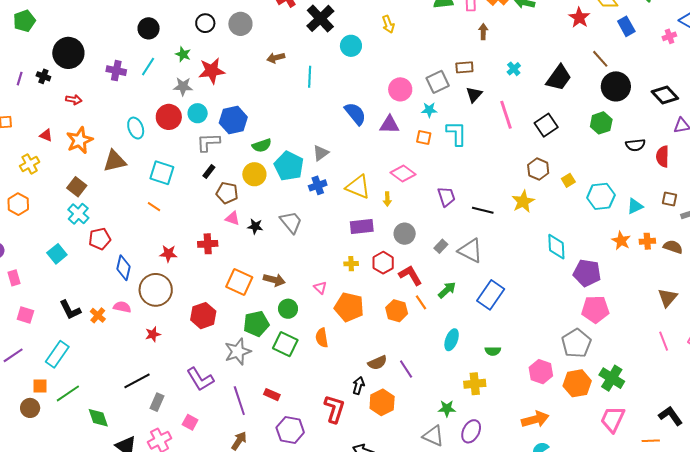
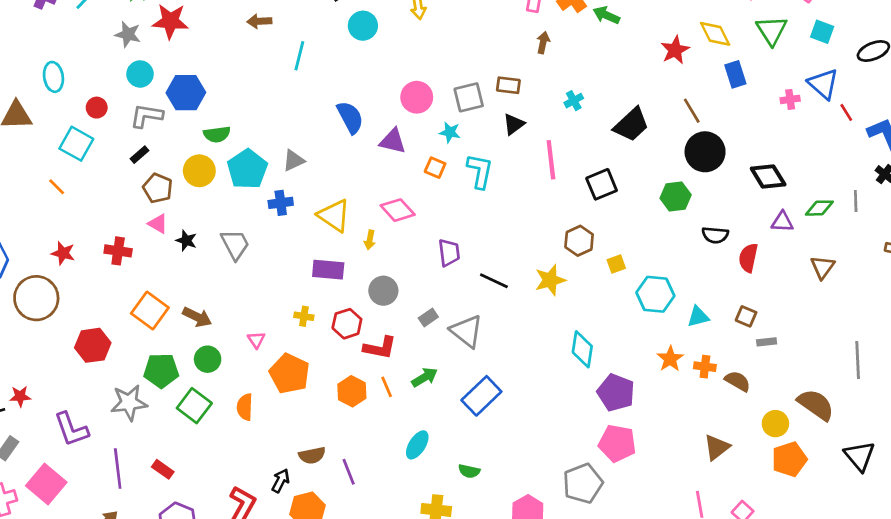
red circle: (169, 117) -> (97, 108), moved, size x0.6
red L-shape: (410, 275) -> (380, 348), turned 120
red star: (153, 334) -> (20, 396), moved
pink square: (190, 422) -> (46, 484), size x1.8

